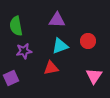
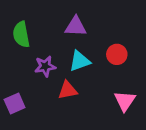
purple star: (24, 51) -> (45, 66), moved

